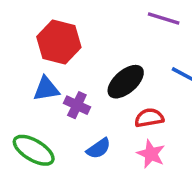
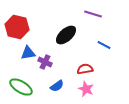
red hexagon: (59, 42) -> (17, 27), moved
black ellipse: (126, 82) -> (66, 35), moved

